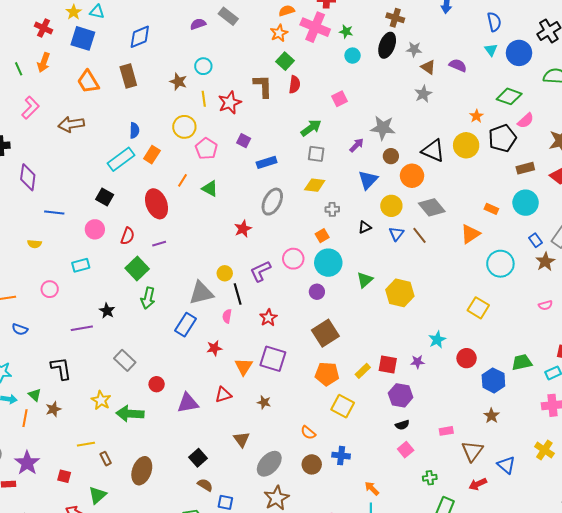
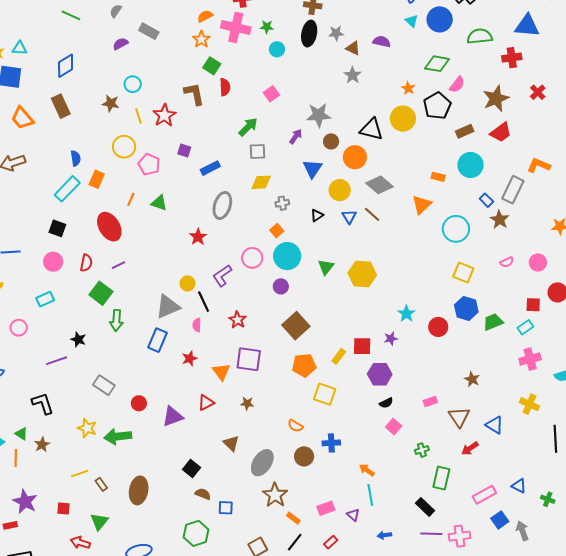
yellow square: (478, 308) -> (463, 273), moved
blue hexagon: (493, 380) -> (466, 308), moved

